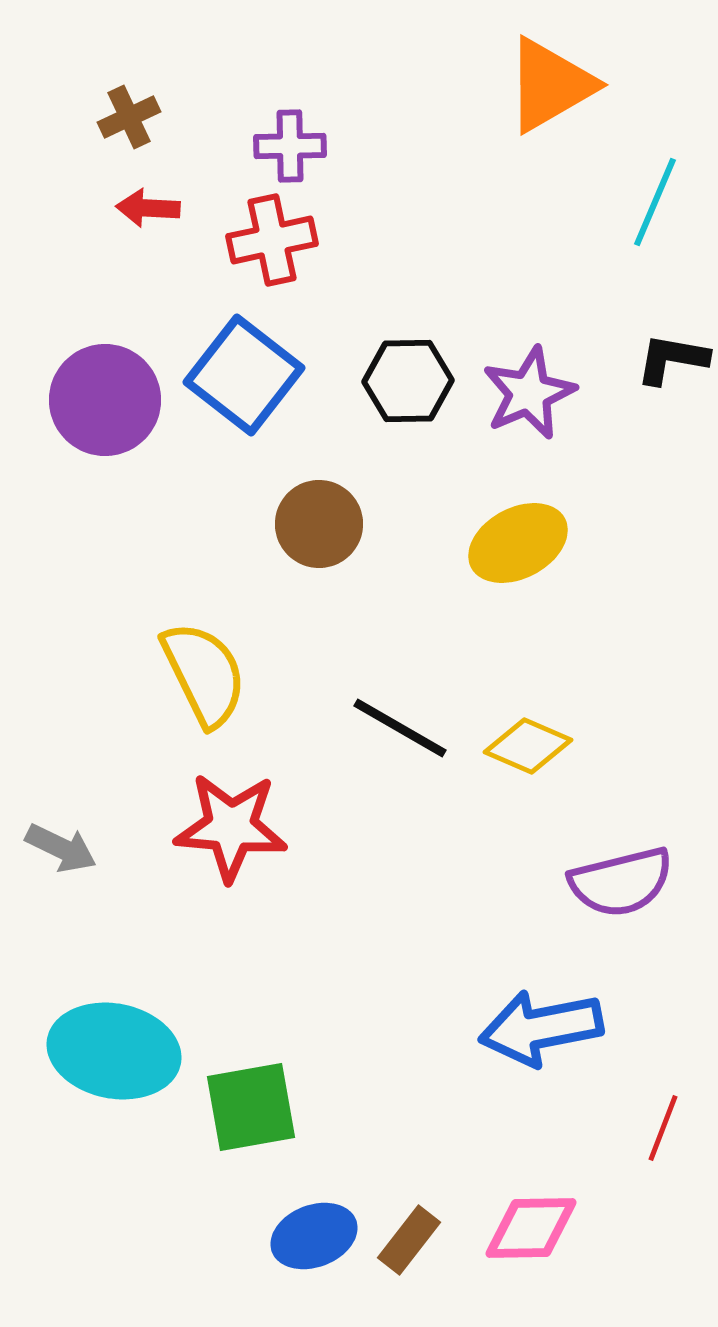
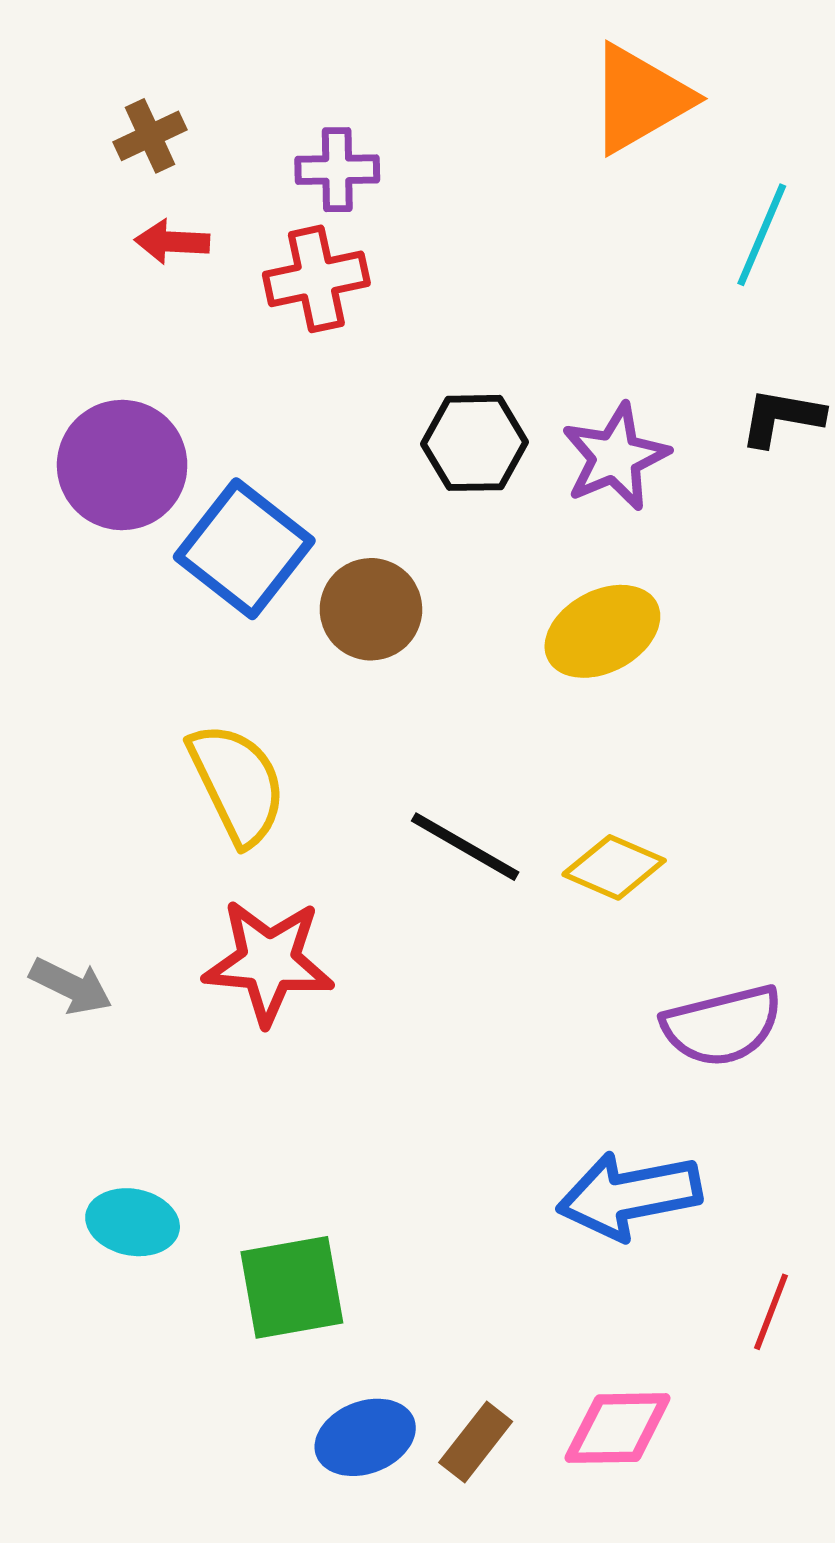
blue square: (244, 375) -> (244, 549), moved
cyan ellipse: (114, 1051) -> (133, 1222), size x0.6

